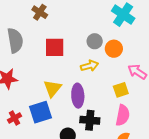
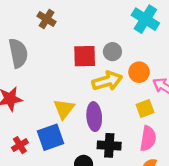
red square: (55, 47) -> (85, 56), moved
orange circle: (114, 49) -> (139, 72), moved
yellow arrow: (90, 66) -> (107, 81), size x1.4

